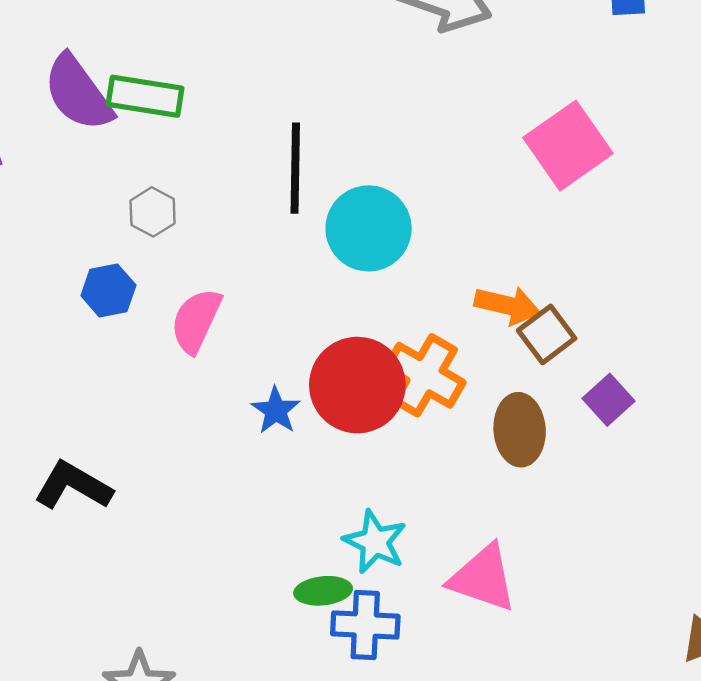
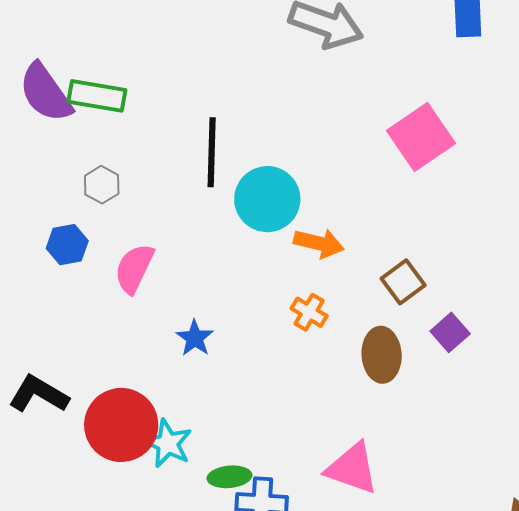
orange arrow: (507, 305) -> (319, 243), moved
orange cross: (425, 375) -> (309, 312), size x0.6
red circle: (357, 385) -> (121, 425), moved
cyan star: (375, 542) -> (168, 443), moved

